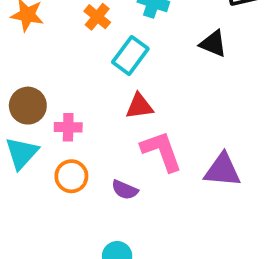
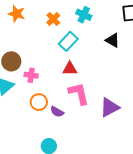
purple triangle: (222, 170) -> (110, 107), turned -40
orange circle: (71, 176) -> (39, 102), moved

